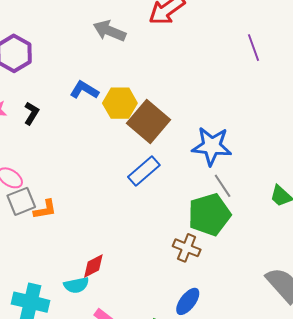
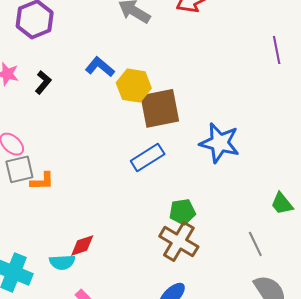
brown square: (149, 121) -> (160, 108), turned 30
gray line: (223, 186) -> (255, 244), moved
green pentagon: (209, 215) -> (182, 212), moved, size x0.6
brown cross: (187, 248) -> (179, 241), size x1.4

